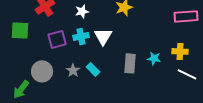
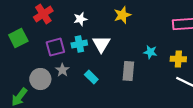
green square: (20, 30) -> (18, 38), turned -30
cyan star: (154, 58) -> (150, 52), moved
gray star: (73, 70) -> (62, 70), moved

